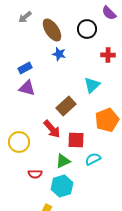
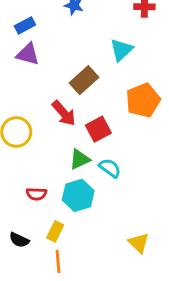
red square: (76, 140) -> (98, 129), turned -30
cyan semicircle: (93, 159) -> (110, 168), moved, turned 63
red semicircle: (35, 174) -> (36, 194), moved

